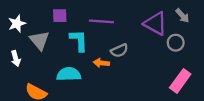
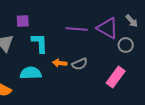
purple line: (101, 21) -> (77, 29), moved
gray semicircle: (119, 51) -> (80, 64), moved
pink rectangle: (180, 81) -> (116, 77), moved

